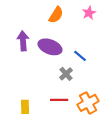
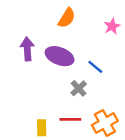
pink star: (89, 13) -> (112, 26), moved
yellow rectangle: (25, 107) -> (42, 128), moved

